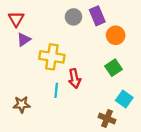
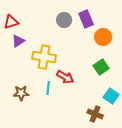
red triangle: (16, 19) -> (11, 22), turned 42
red arrow: (75, 78) -> (65, 77), turned -48
brown star: (22, 104) -> (21, 93), moved

